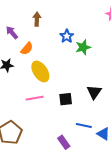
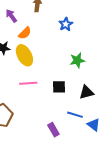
green star: (83, 47) -> (77, 60), moved
yellow ellipse: (40, 71) -> (24, 55), moved
black triangle: (94, 92) -> (87, 92), moved, turned 35

